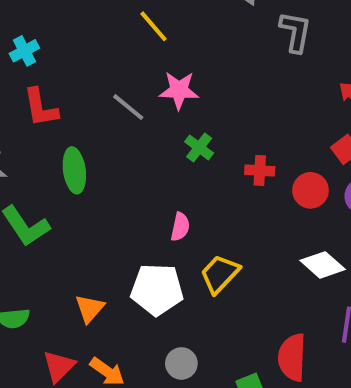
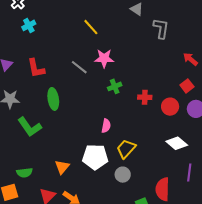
cyan cross: (24, 51) -> (29, 25), moved
green cross: (199, 147) -> (115, 86), turned 32
gray circle: (181, 363) -> (123, 175), moved

